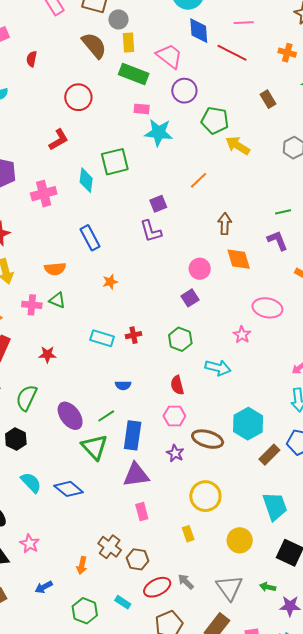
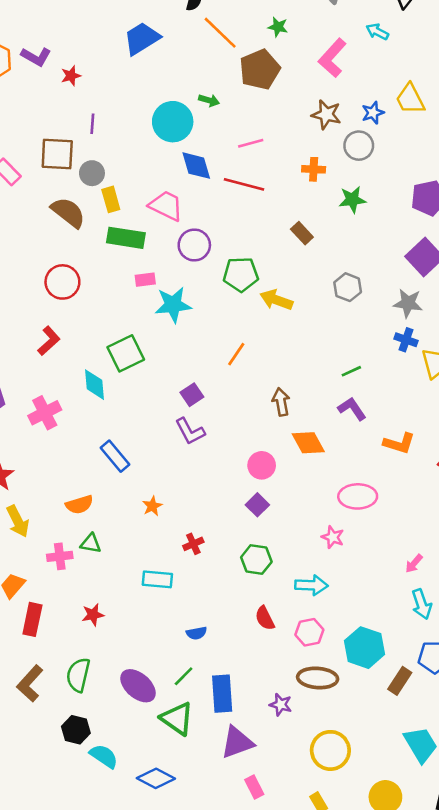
red cross: (133, 335) -> (193, 544), moved
pink hexagon: (174, 416) -> (309, 632), moved
cyan semicircle: (31, 483) -> (104, 756), moved

